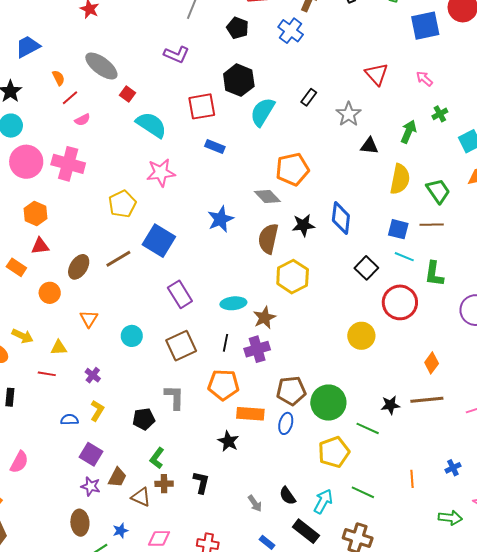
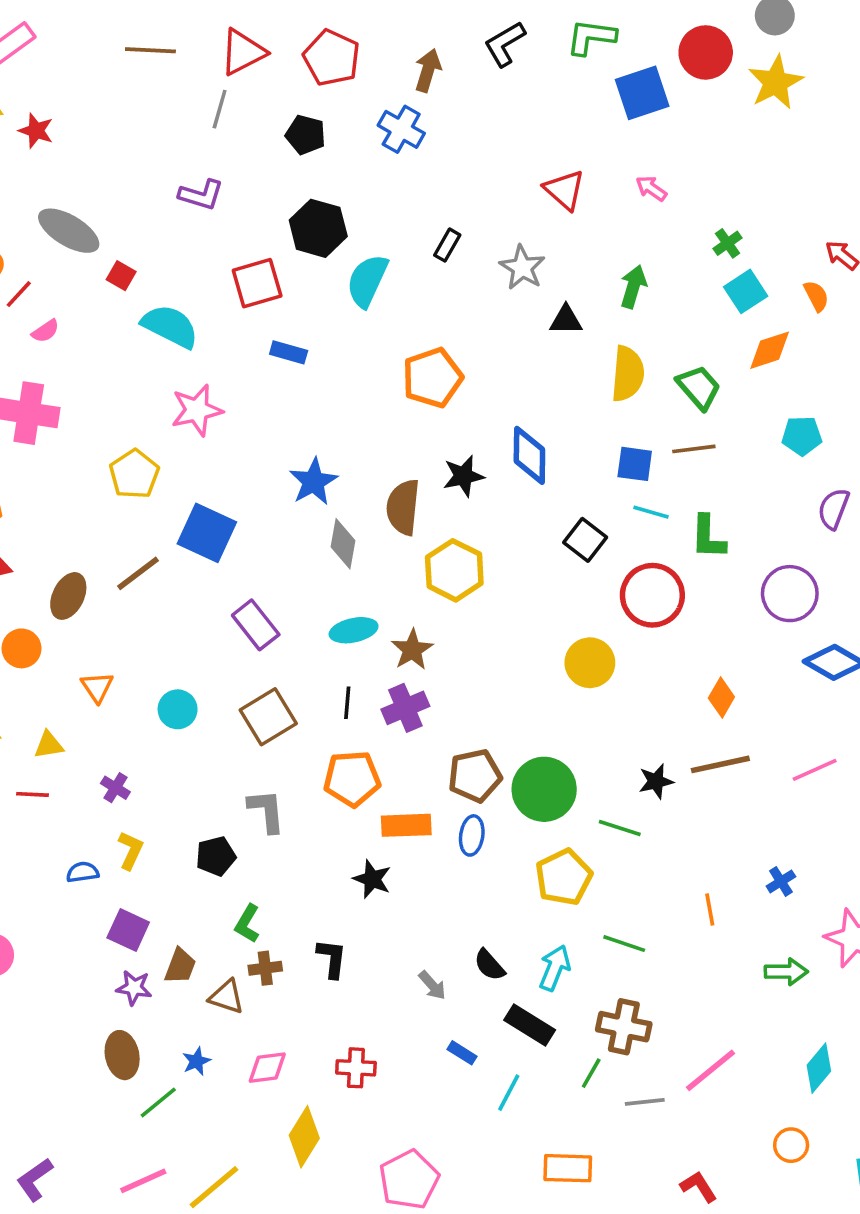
green cross: (440, 114) -> (727, 243), moved
gray diamond: (267, 196) -> (343, 544), moved, turned 60

